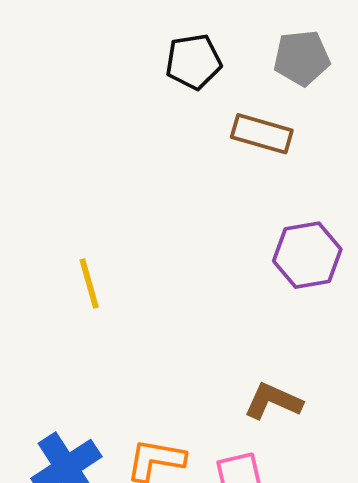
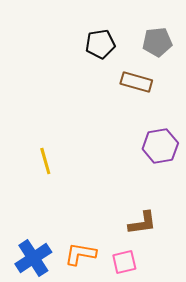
brown L-shape: (273, 401) -> (142, 223), turned 148

